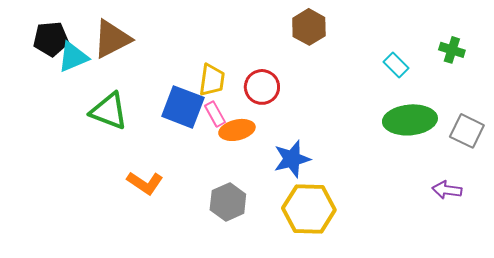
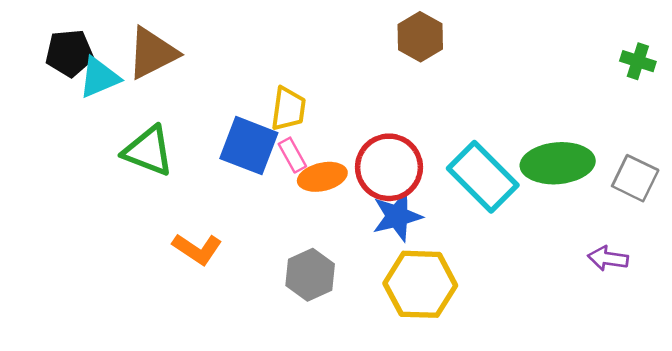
green cross: (452, 50) -> (638, 61), moved
cyan rectangle: (396, 65) -> (483, 177), moved, size x2.0
red circle: (262, 87) -> (389, 167), moved, size x1.4

